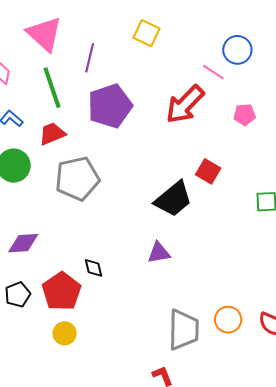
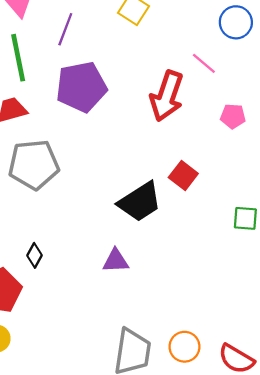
blue circle: (237, 50) -> (236, 22), moved
red arrow: (185, 104) -> (167, 96), turned -33
black diamond: (93, 268) -> (34, 255), moved, turned 35

